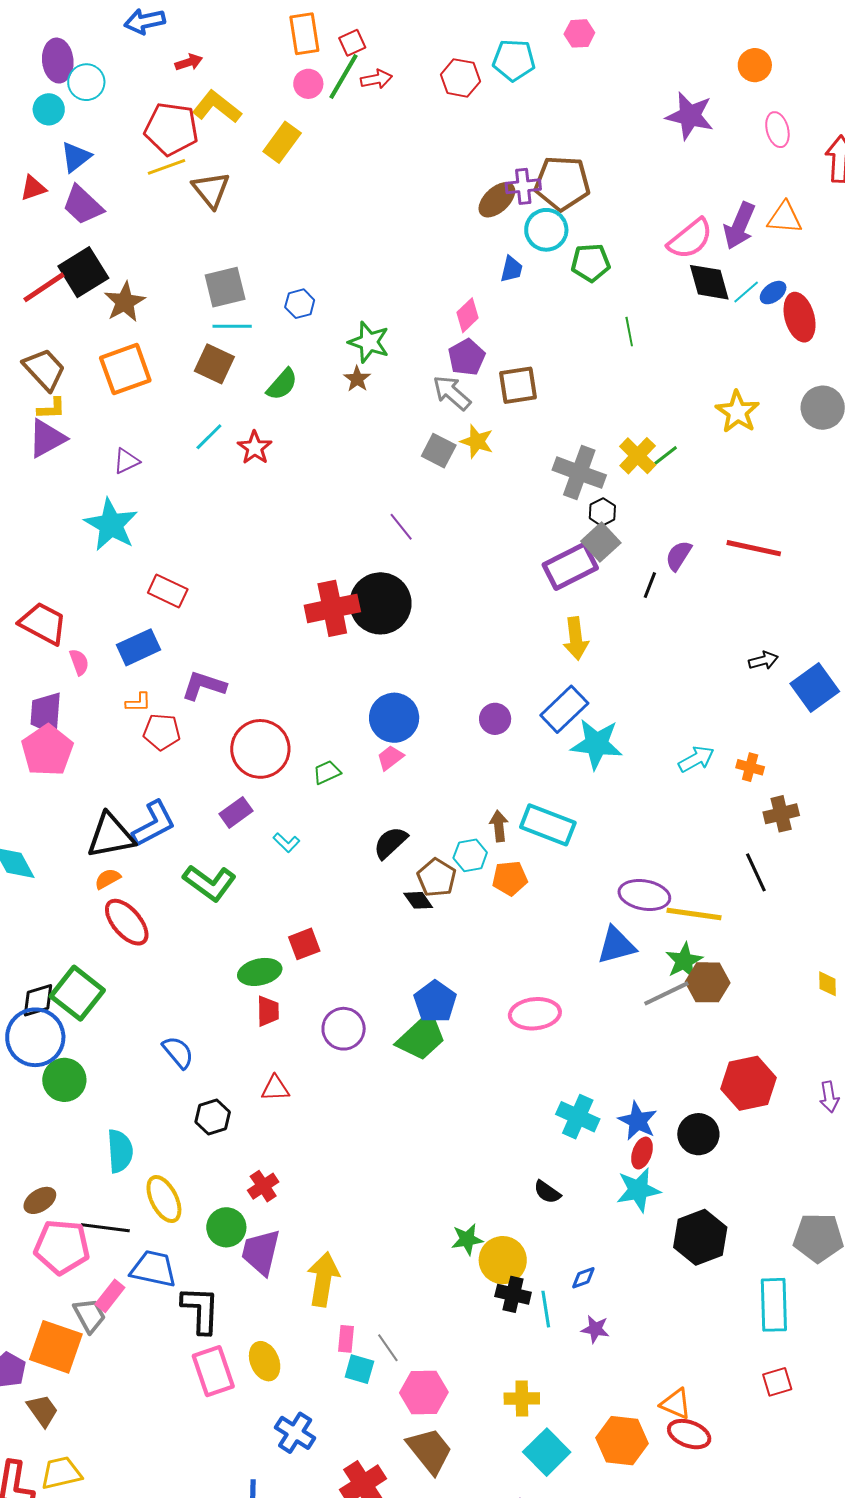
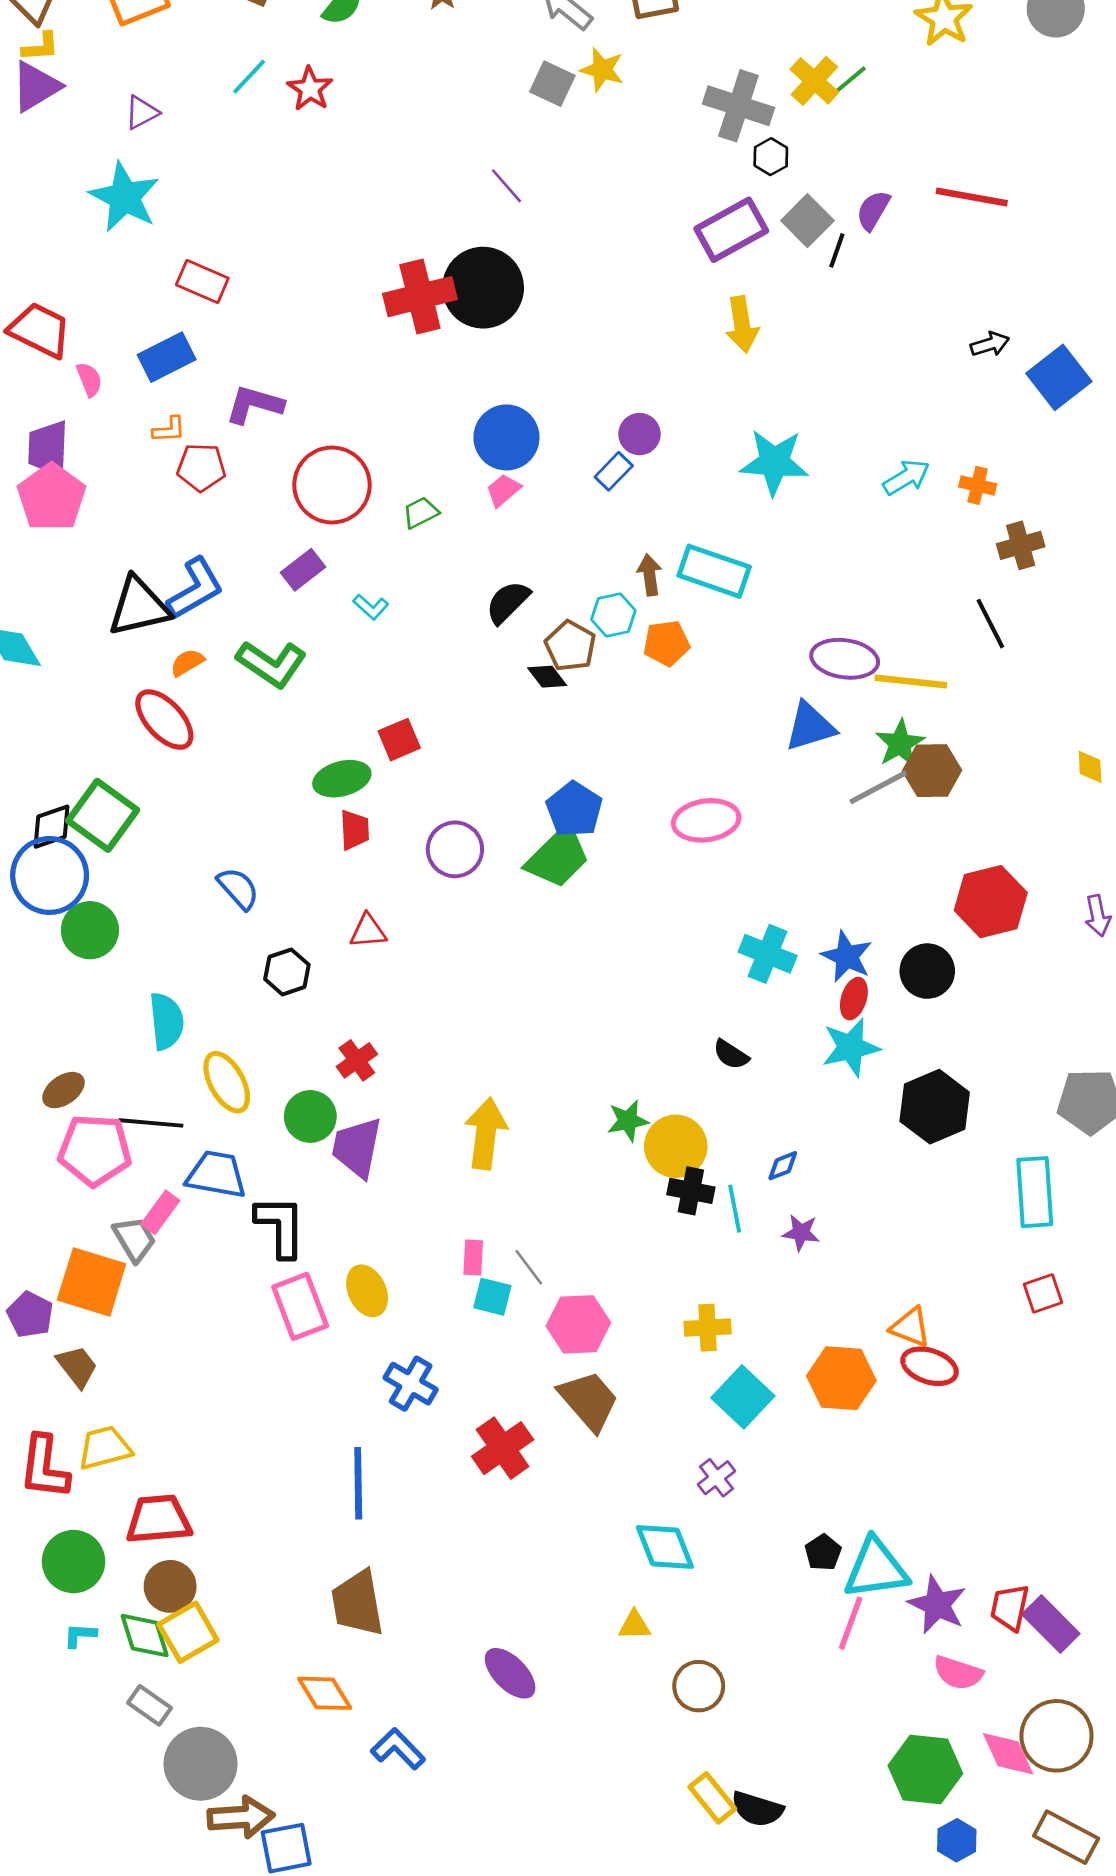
gray square: (601, 542) -> (807, 221), moved
blue rectangle: (564, 709) -> (614, 471), moved, size x0.6
orange semicircle: (108, 879) -> (187, 663), moved
yellow arrow: (323, 1279) -> (486, 1133), moved

